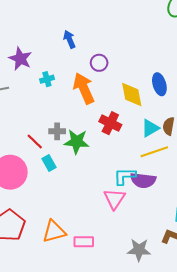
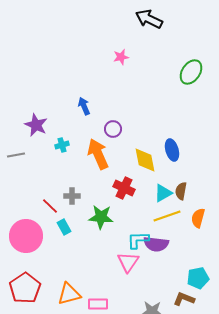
green star: (77, 142) -> (101, 217), moved

